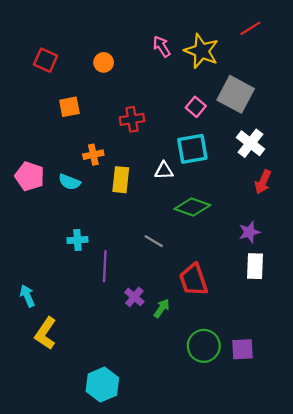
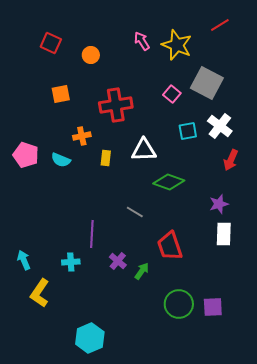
red square: (46, 60) -> (51, 43), moved
red cross: (132, 119) -> (116, 105), size x1.5
cyan square: (192, 149) -> (188, 131), moved, size x0.7
white triangle: (164, 171) -> (144, 150), size x1.5
yellow rectangle: (121, 180) -> (106, 158), size x0.7
cyan cross: (77, 240) -> (71, 262), moved

